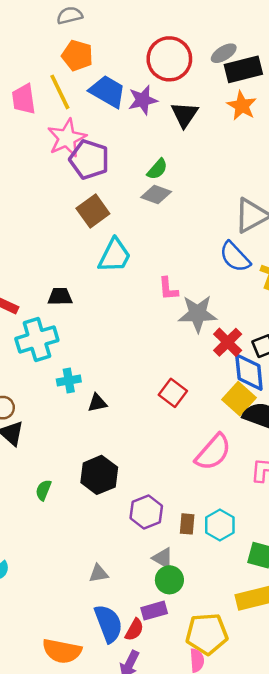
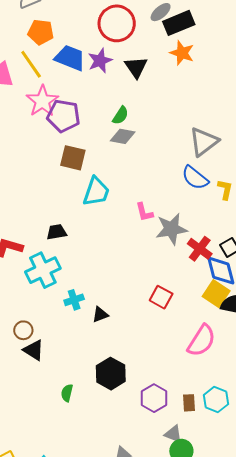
brown square: (93, 211) -> (73, 158), turned -32

